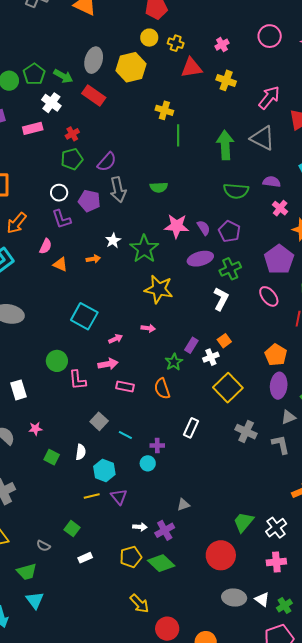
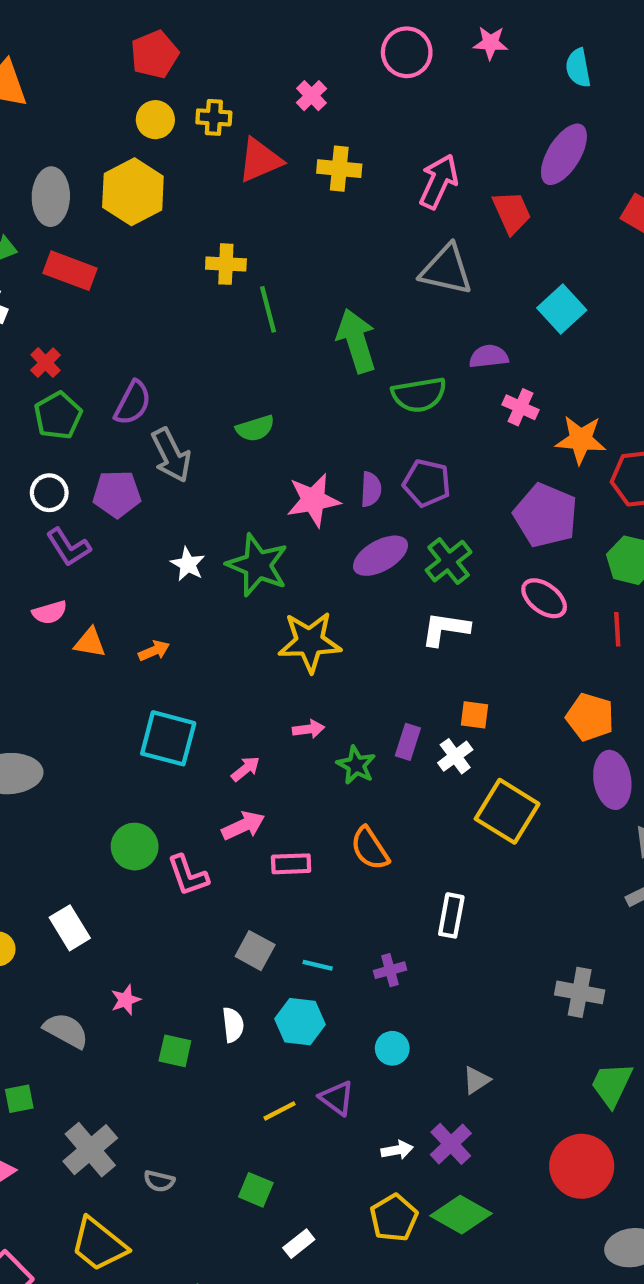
green arrow: (225, 145) -> (356, 341), moved
purple semicircle: (204, 228) -> (371, 489), turned 49
pink semicircle: (46, 246) -> (50, 612), turned 63
orange arrow: (93, 259) -> (154, 651), moved
white L-shape: (221, 299) -> (445, 629), turned -95
orange square: (224, 341) -> (474, 715), turned -32
green star: (174, 362) -> (356, 765), moved
gray cross: (246, 432) -> (580, 992), moved
cyan circle: (148, 463) -> (392, 1048), moved
cyan hexagon: (104, 470) -> (300, 1022), moved
gray semicircle: (43, 546) -> (159, 1181), moved

